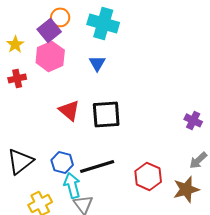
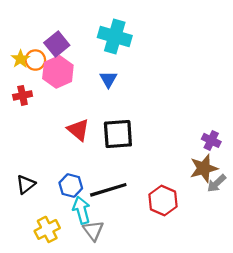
orange circle: (60, 17) -> (35, 60), moved
black triangle: (20, 161) -> (26, 184), size x0.7
brown star: (186, 189) -> (204, 168), moved

